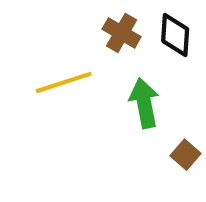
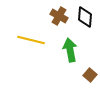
yellow line: (64, 82) -> (31, 40), turned 32

